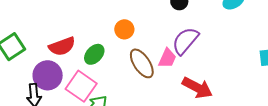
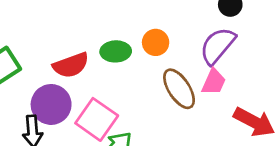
purple semicircle: (185, 41) -> (217, 46), moved
green ellipse: (94, 54) -> (116, 51), moved, turned 45

